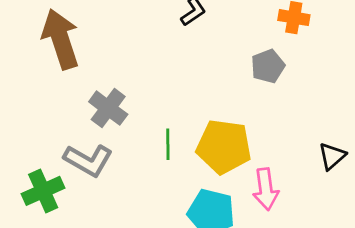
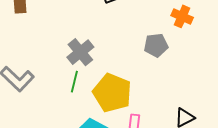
gray cross: (108, 108) -> (80, 52), moved

